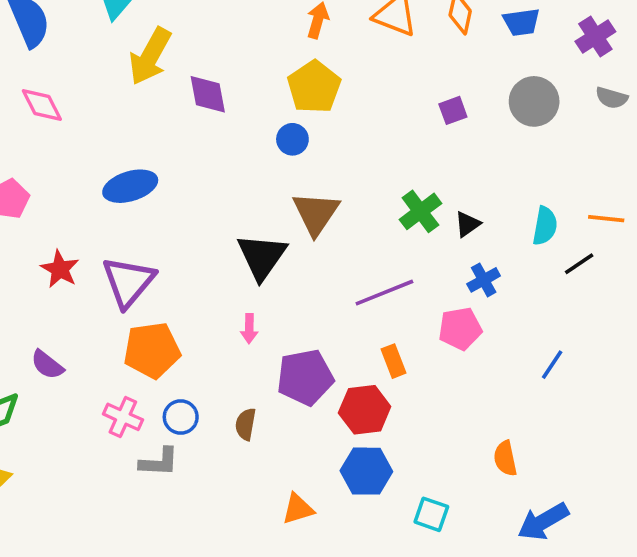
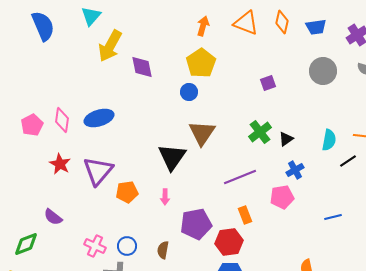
pink diamond: (42, 105) -> (62, 120), moved, turned 35
purple square: (453, 110) -> (268, 83), moved
orange pentagon: (152, 350) -> (127, 192), moved, size x0.7
blue line: (552, 365) -> (333, 217), turned 42

